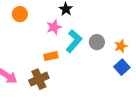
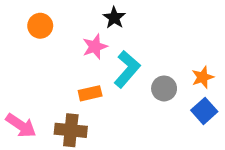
gray circle: (97, 42) -> (164, 88), moved
brown cross: (39, 79) -> (71, 130), turned 30

